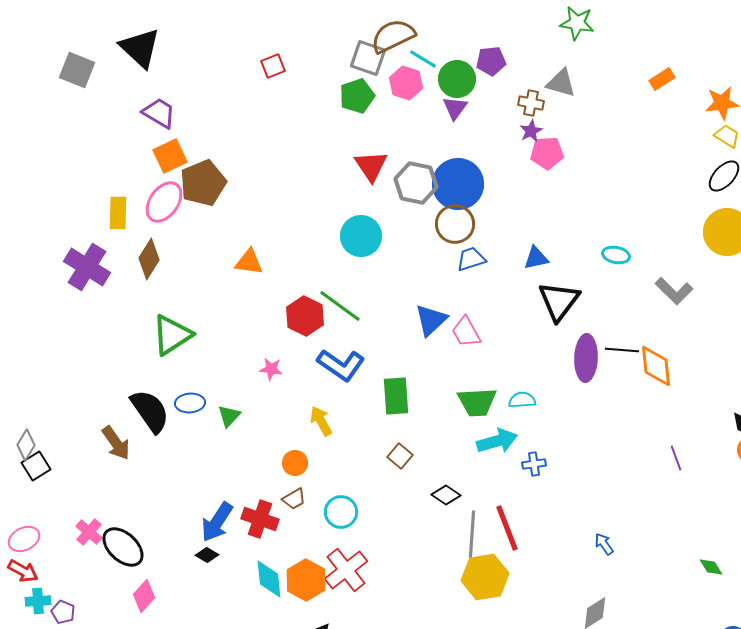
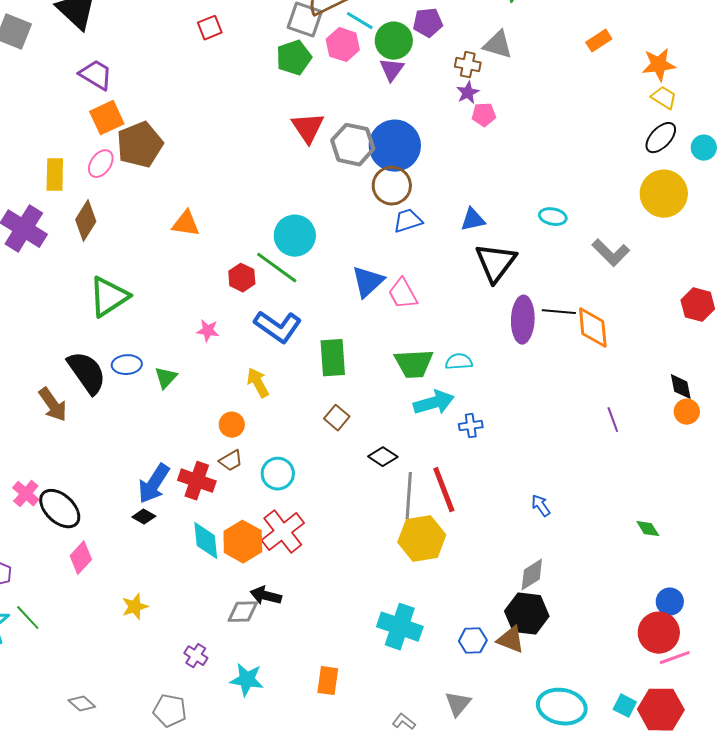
pink pentagon: (547, 153) -> (484, 115), size x0.7
pink ellipse: (164, 202) -> (101, 164), size x0.7
cyan circle: (361, 236) -> (295, 236), moved
red hexagon: (305, 316) -> (242, 278), size x0.7

